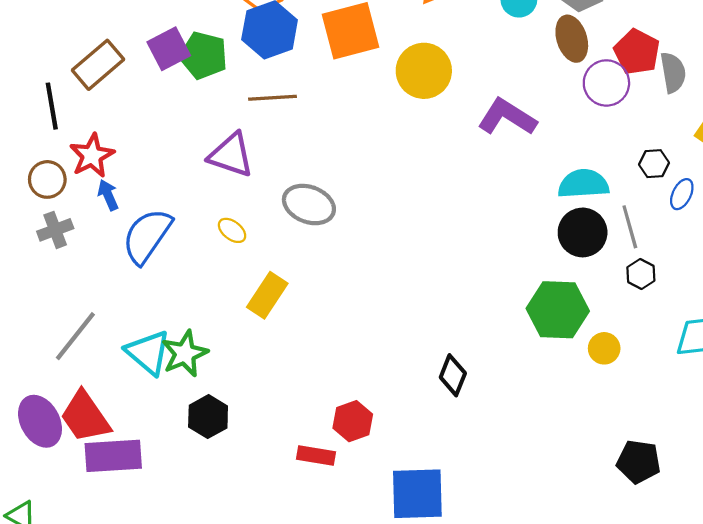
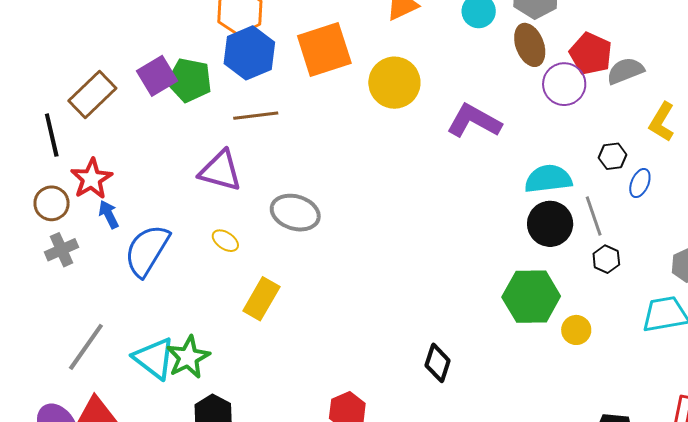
gray semicircle: (673, 72) -> (625, 71), turned -99

